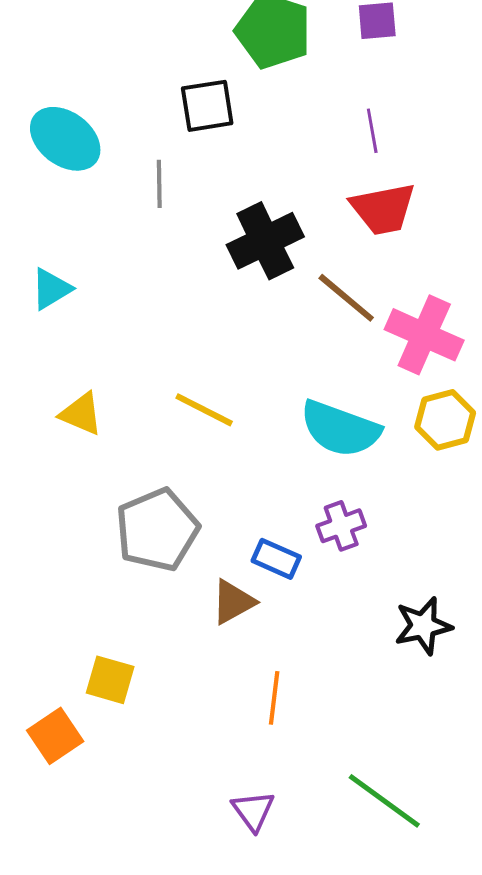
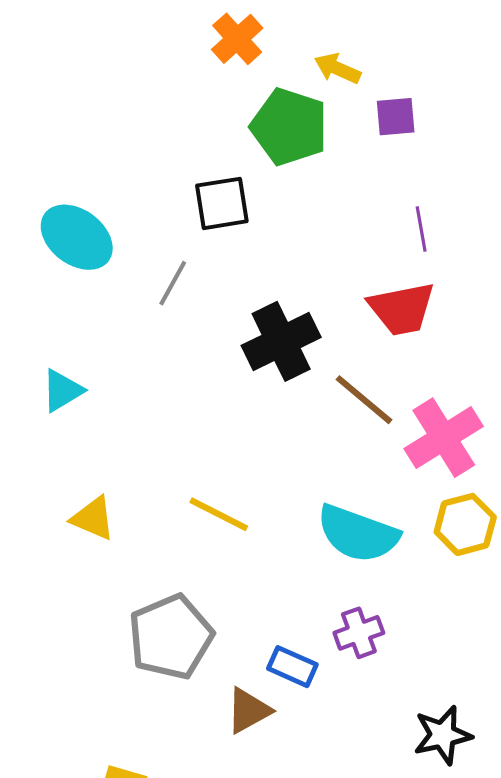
purple line: (372, 131) -> (421, 229), moved
gray line: (159, 184) -> (173, 283), turned 30
pink cross: (424, 335) -> (444, 438), turned 34

